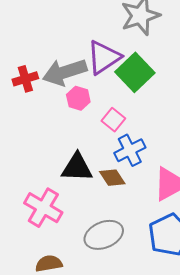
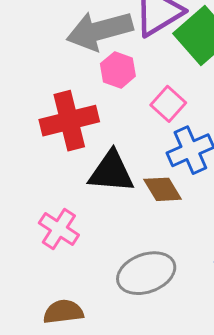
red cross: (25, 79) -> (69, 121), moved, size x1.5
pink cross: (43, 208) -> (59, 229), size x0.7

